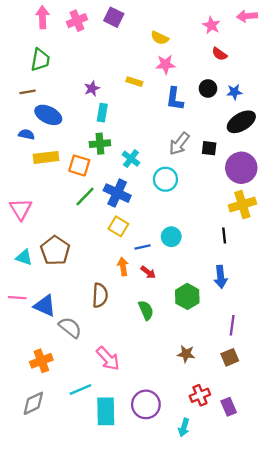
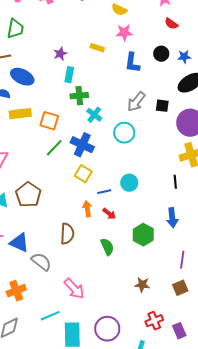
green cross: (100, 144) -> (79, 96), moved

